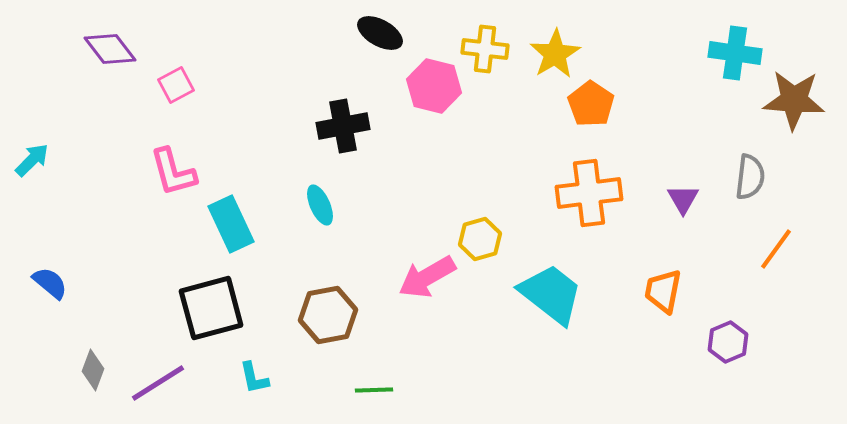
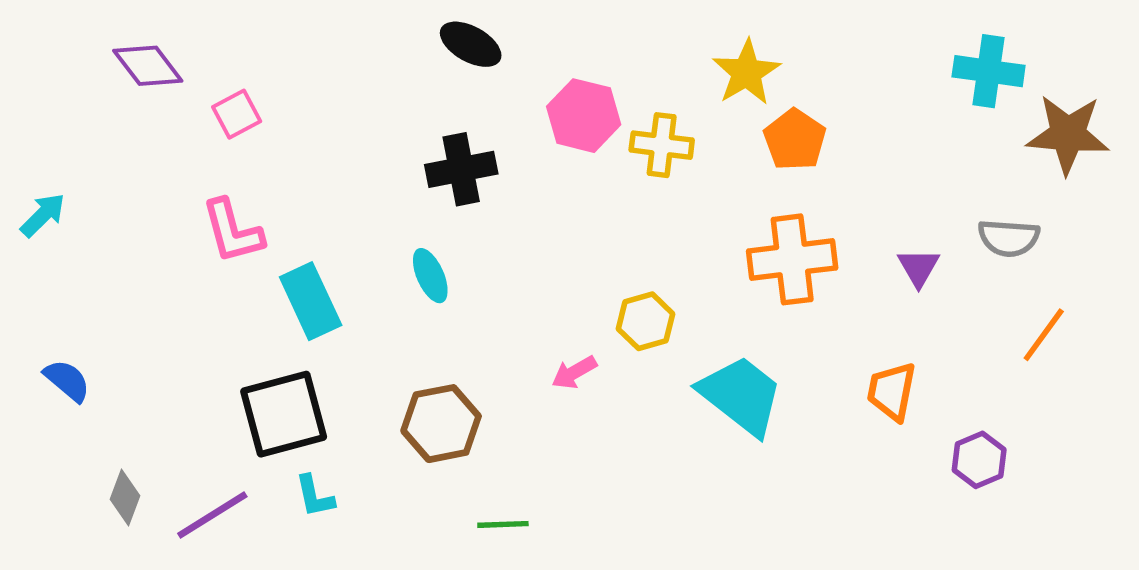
black ellipse: (380, 33) -> (471, 44), moved
yellow cross: (485, 49) -> (662, 145), moved
gray semicircle: (750, 177) -> (1009, 238), turned 87
pink arrow: (427, 277) -> (574, 372), size x0.6
cyan L-shape: (254, 378) -> (315, 496), moved

